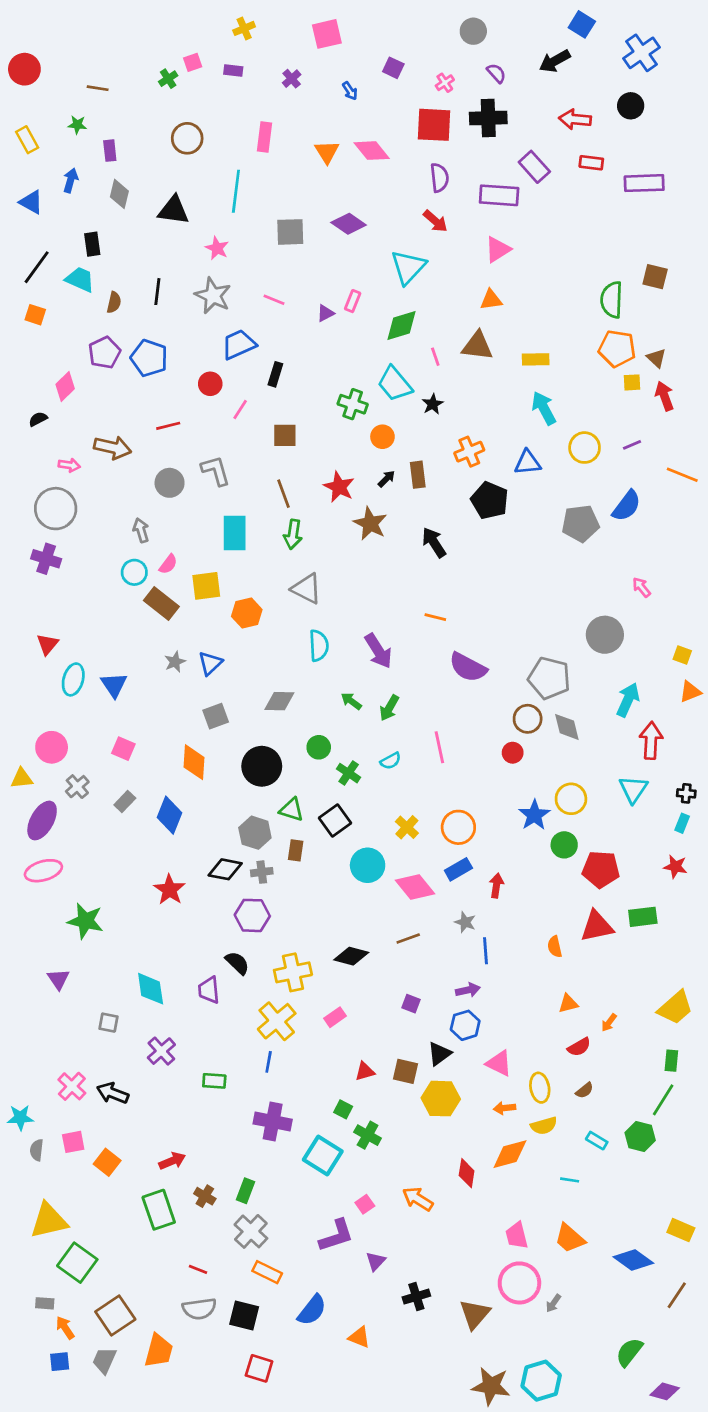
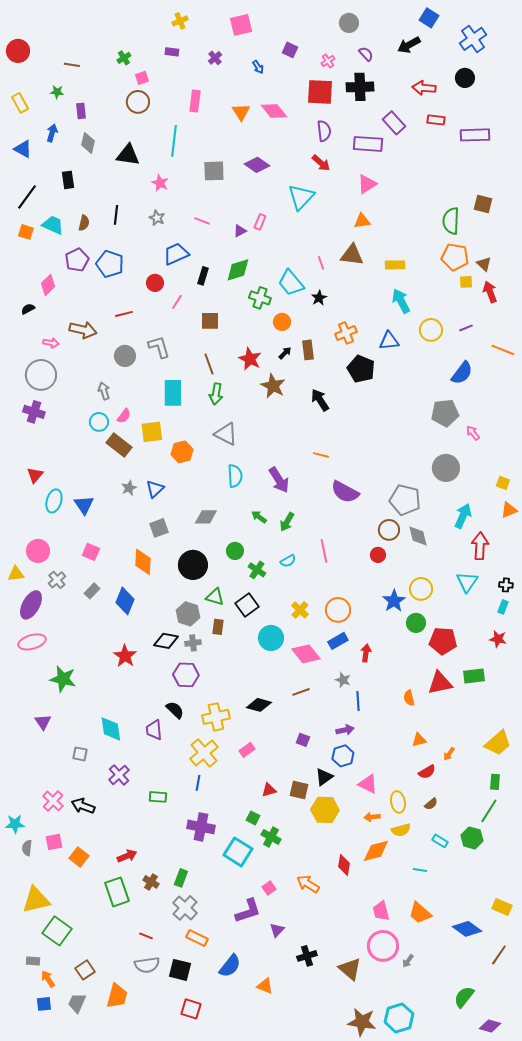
pink square: (193, 62) -> (142, 78), moved
cyan trapezoid: (80, 279) -> (53, 225), moved
gray star: (213, 296) -> (157, 218), size x0.6
green diamond: (401, 325) -> (238, 270), moved
gray pentagon: (580, 523) -> (445, 413), moved
brown triangle: (475, 1314) -> (350, 969), turned -30
brown square: (115, 1316) -> (85, 970), size x0.7

